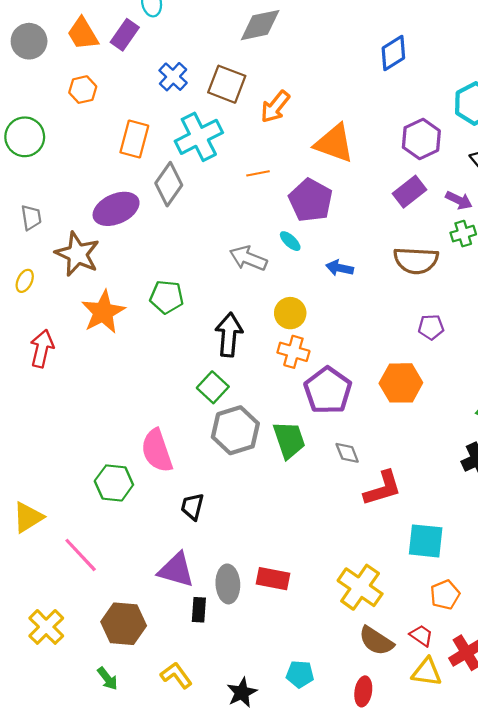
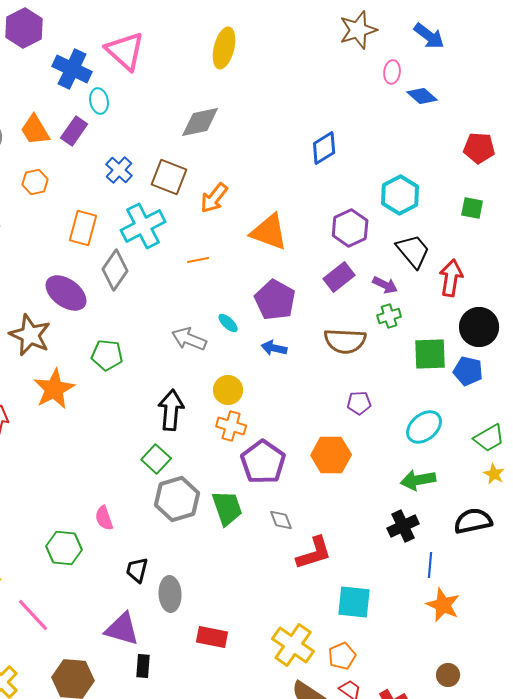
purple pentagon: (311, 200) -> (275, 300), moved
purple ellipse: (116, 209) -> (66, 293), turned 60
green pentagon: (167, 297) -> (107, 355), moved
pink semicircle: (157, 451) -> (104, 518), size x0.6
gray ellipse: (228, 584) -> (170, 594), moved
orange pentagon: (445, 595) -> (342, 656), moved

